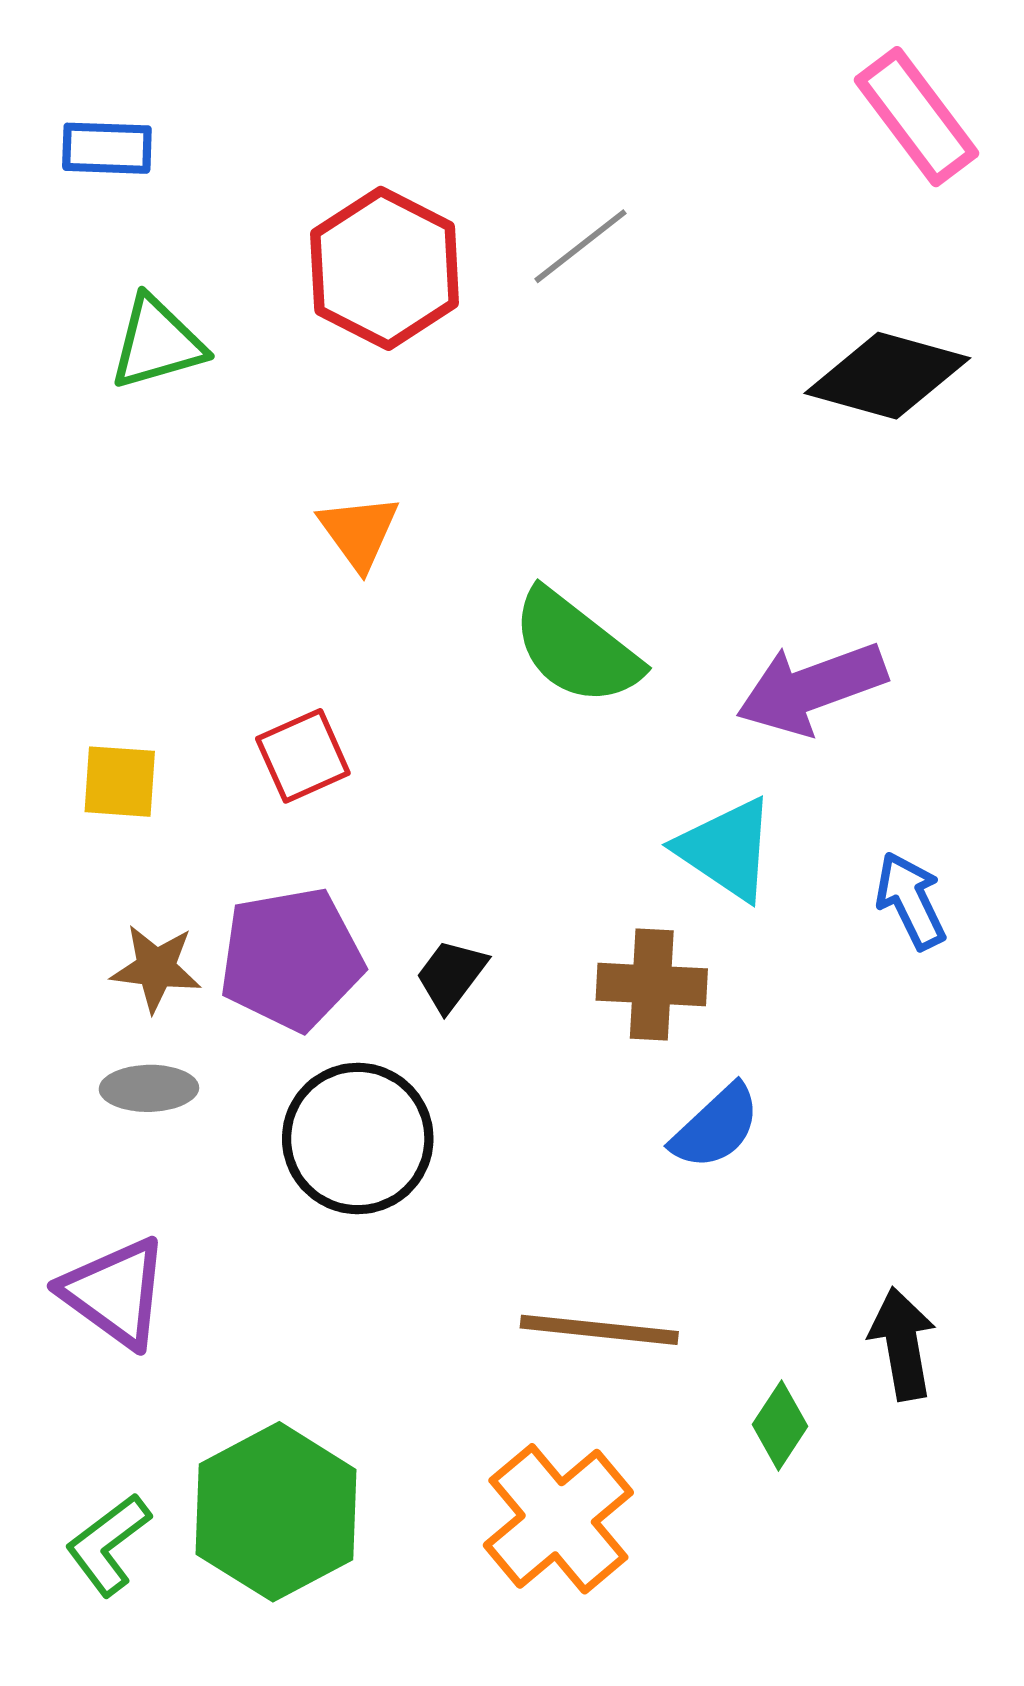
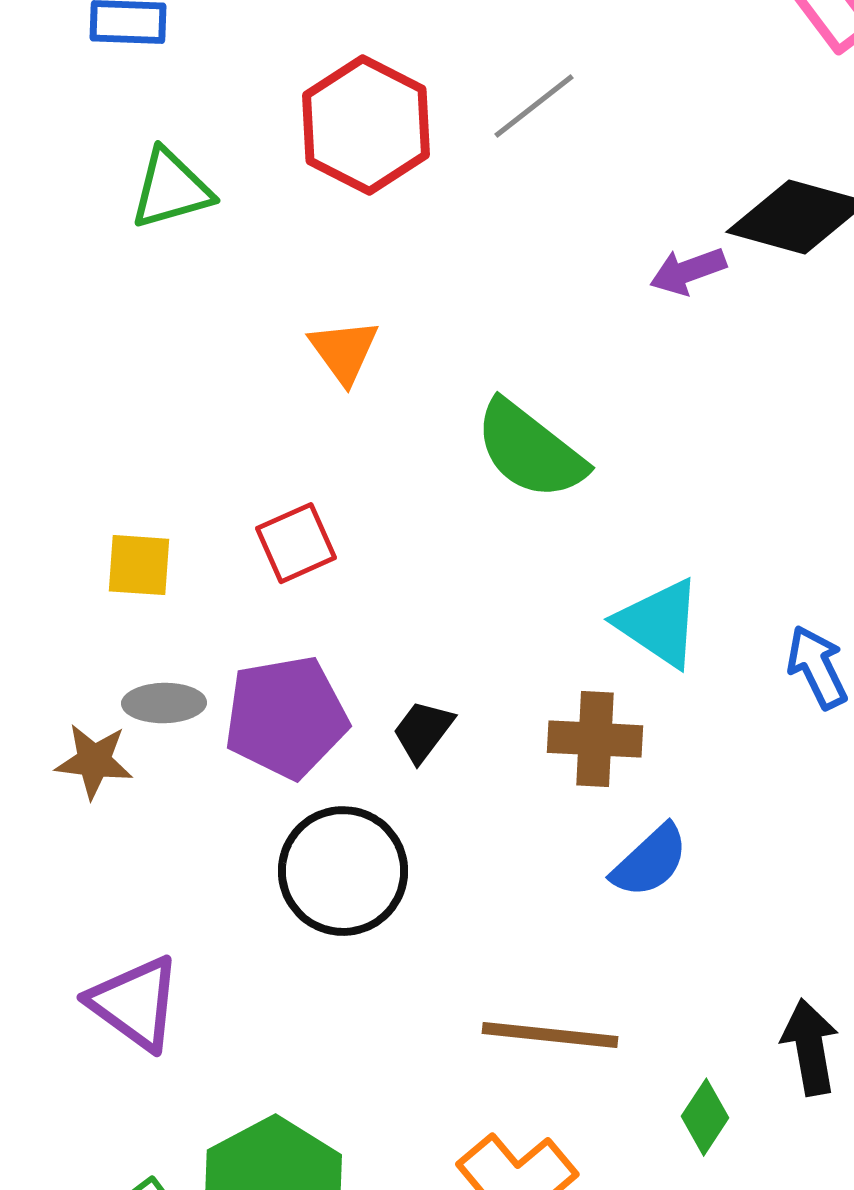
purple arrow: (811, 688) -> (688, 271), moved, size x0.6
brown star: (156, 968) -> (94, 761), moved
gray ellipse: (149, 1088) -> (164, 703), moved

